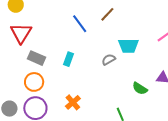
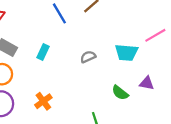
cyan trapezoid: (128, 46) -> (126, 53), moved

